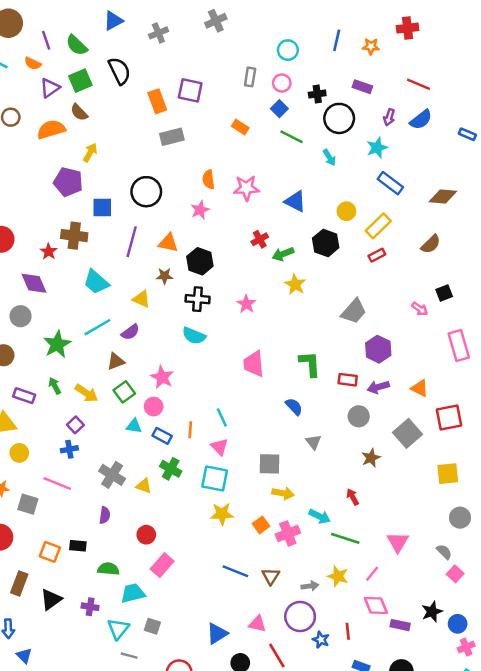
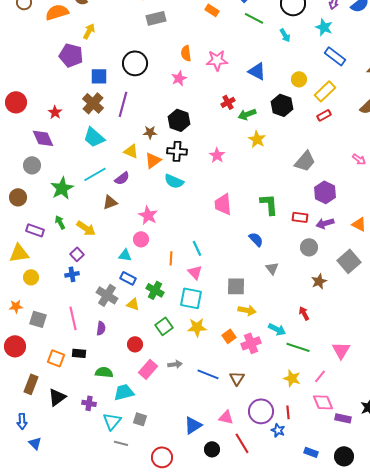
cyan star: (377, 148) -> (324, 27), turned -30
brown cross: (74, 236) -> (93, 103), moved, turned 35
orange triangle: (168, 243) -> (153, 160), moved, turned -48
green square: (124, 392) -> (164, 326), moved
blue rectangle: (162, 436) -> (128, 278), moved
pink line: (57, 483) -> (73, 318), moved, turned 55
gray arrow: (310, 586) -> (175, 364), moved
red line: (348, 631) -> (288, 412), moved

